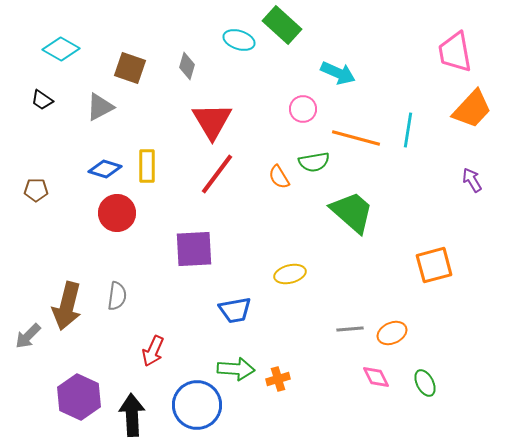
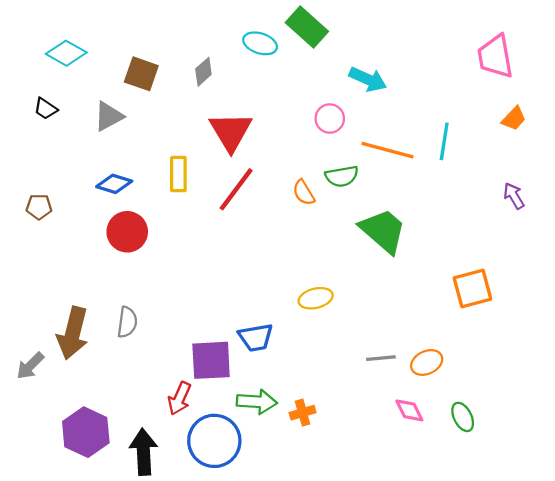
gray diamond: (187, 66) -> (203, 72), turned 32
orange trapezoid: (472, 109) -> (514, 119), size x0.6
yellow rectangle: (147, 166) -> (178, 174), moved
purple square: (194, 249) -> (211, 360), moved
red arrow: (153, 351) -> (179, 398), moved

